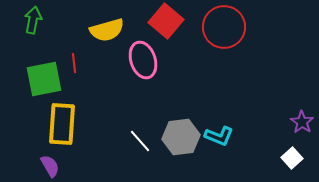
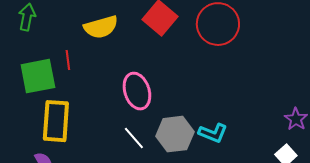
pink ellipse: (143, 60) -> (137, 91), moved

